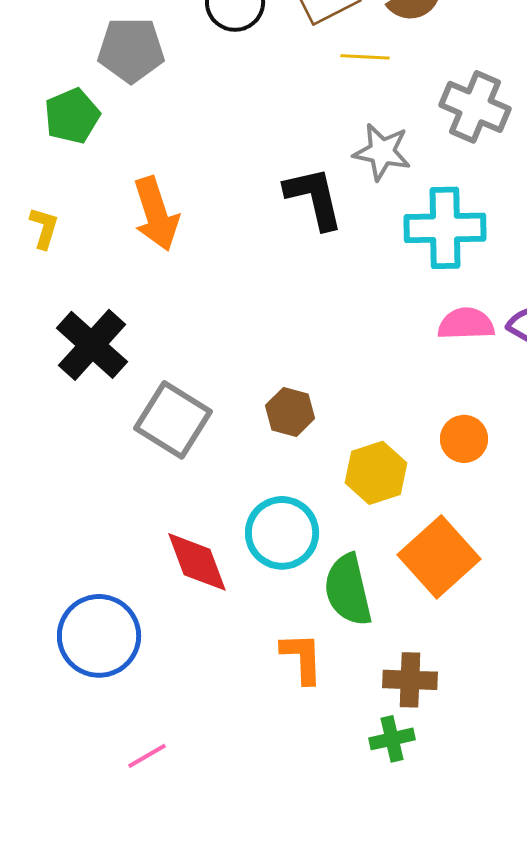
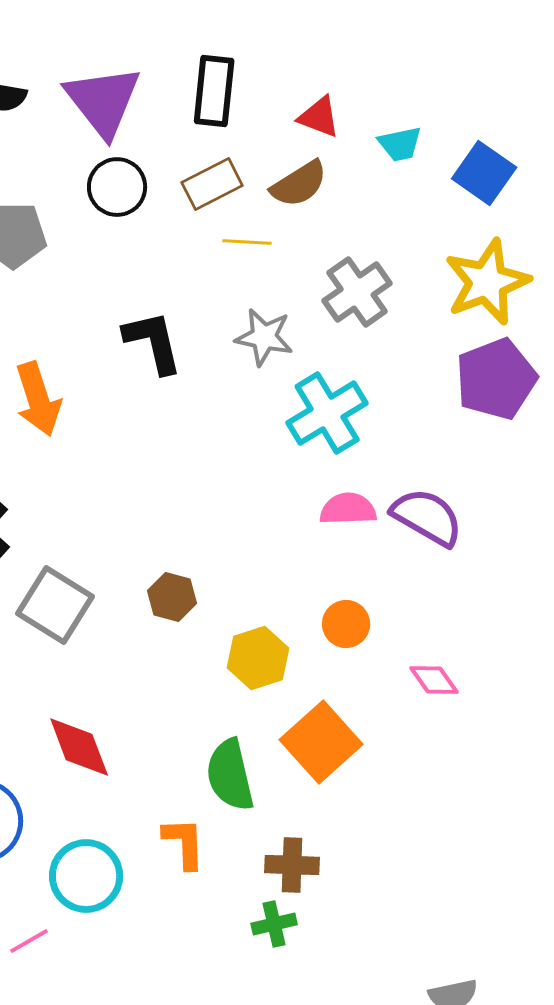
gray cross: (475, 107) -> (357, 292), turned 32
black L-shape: (314, 198) -> (153, 342), moved
cyan cross: (445, 228) -> (327, 413), turned -30
cyan circle: (282, 533) -> (86, 876), moved

